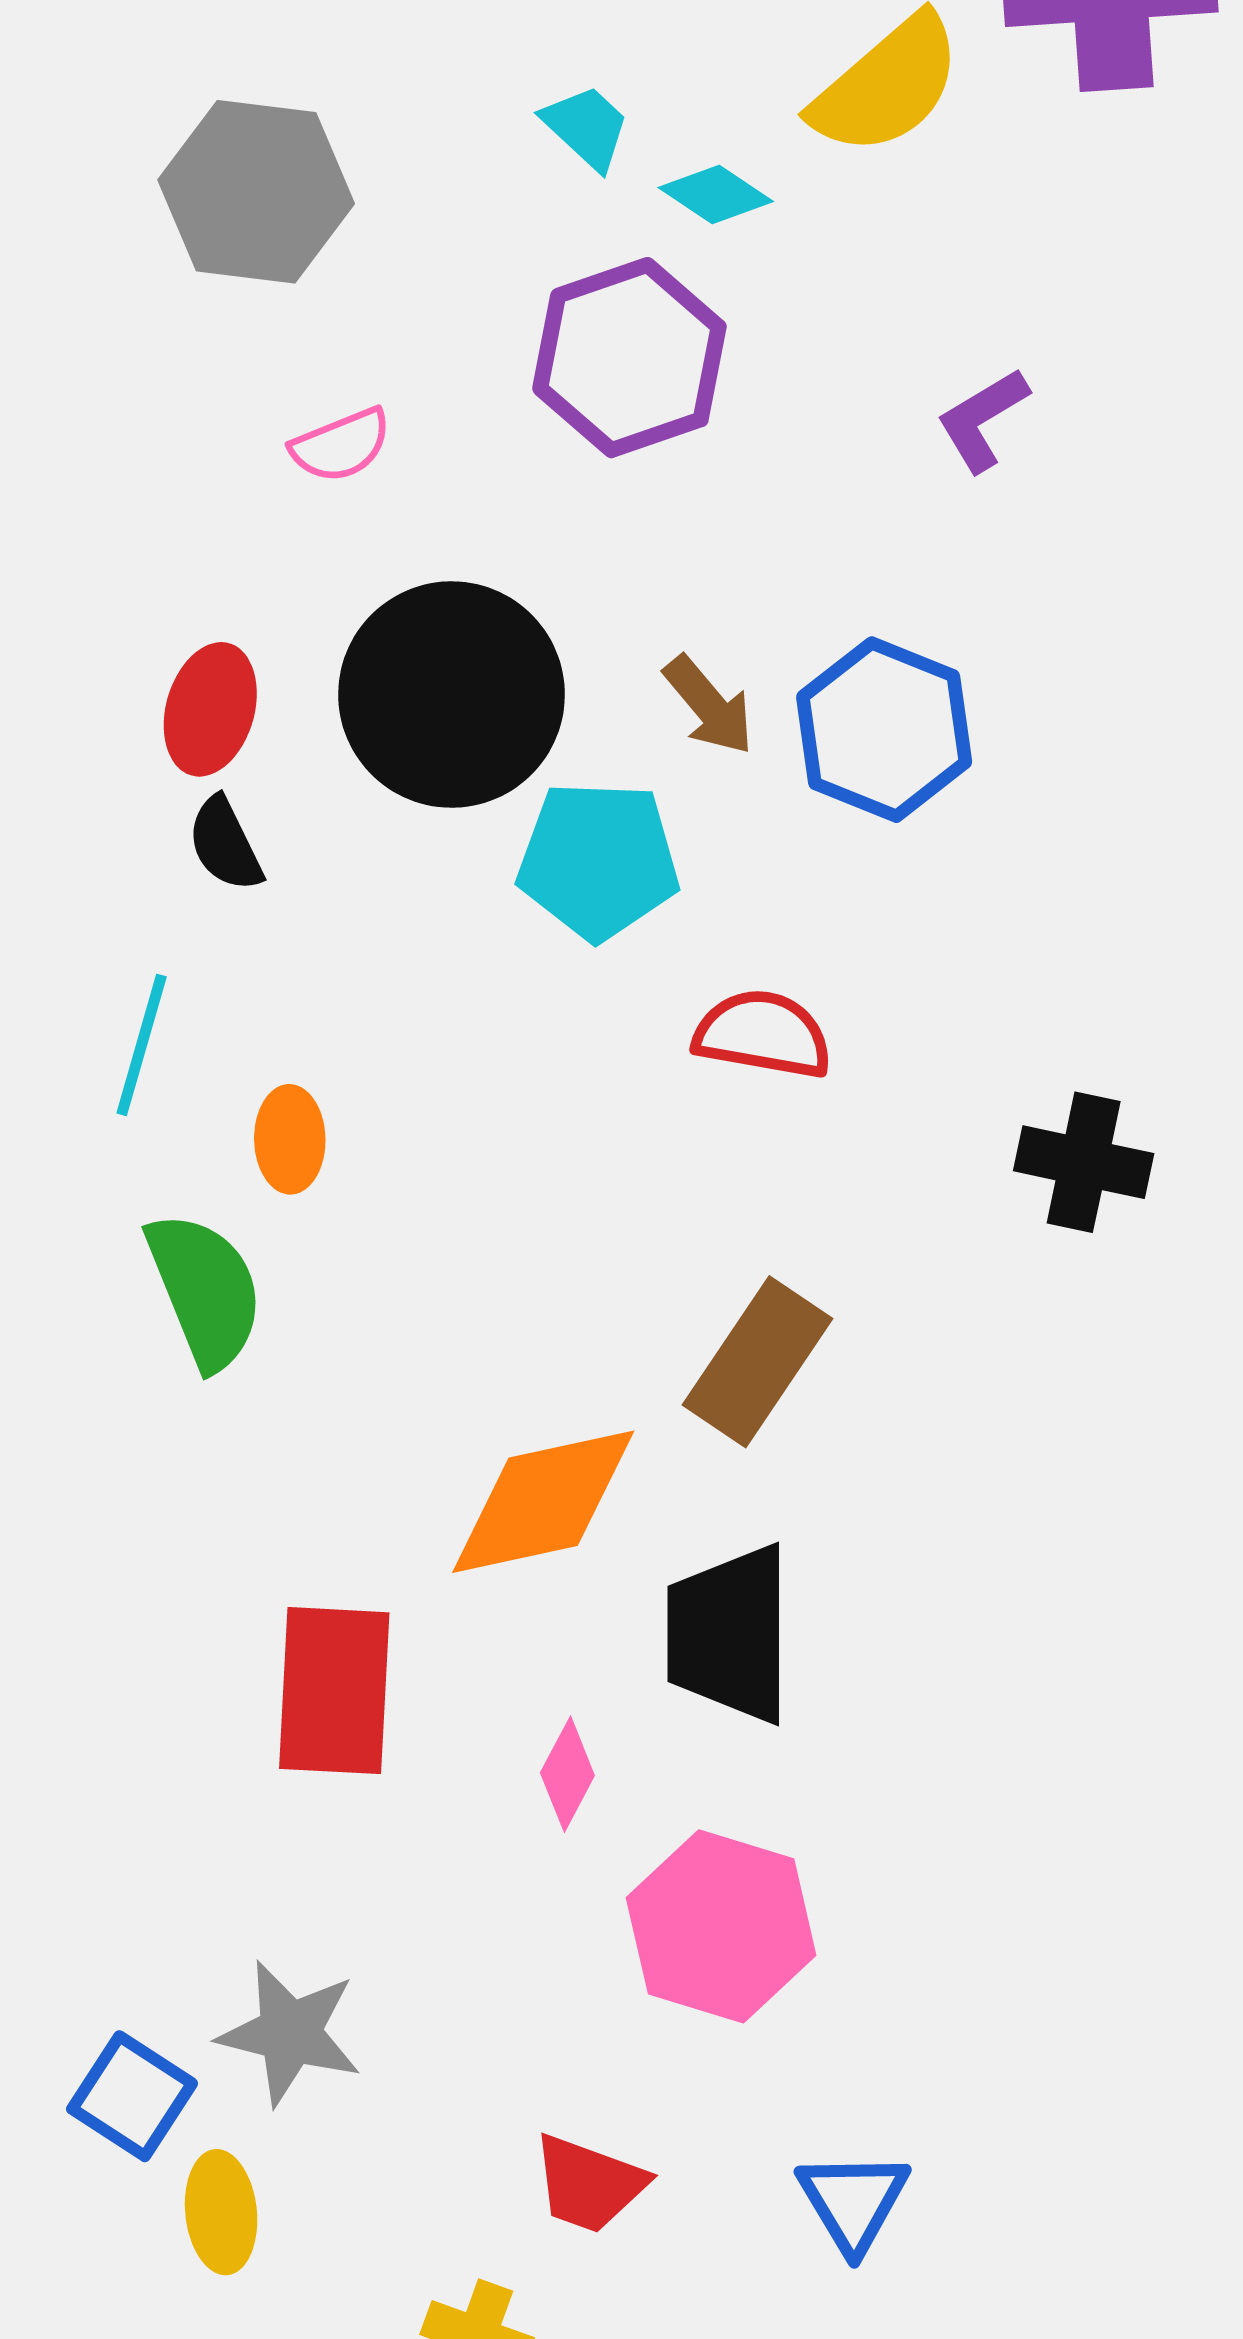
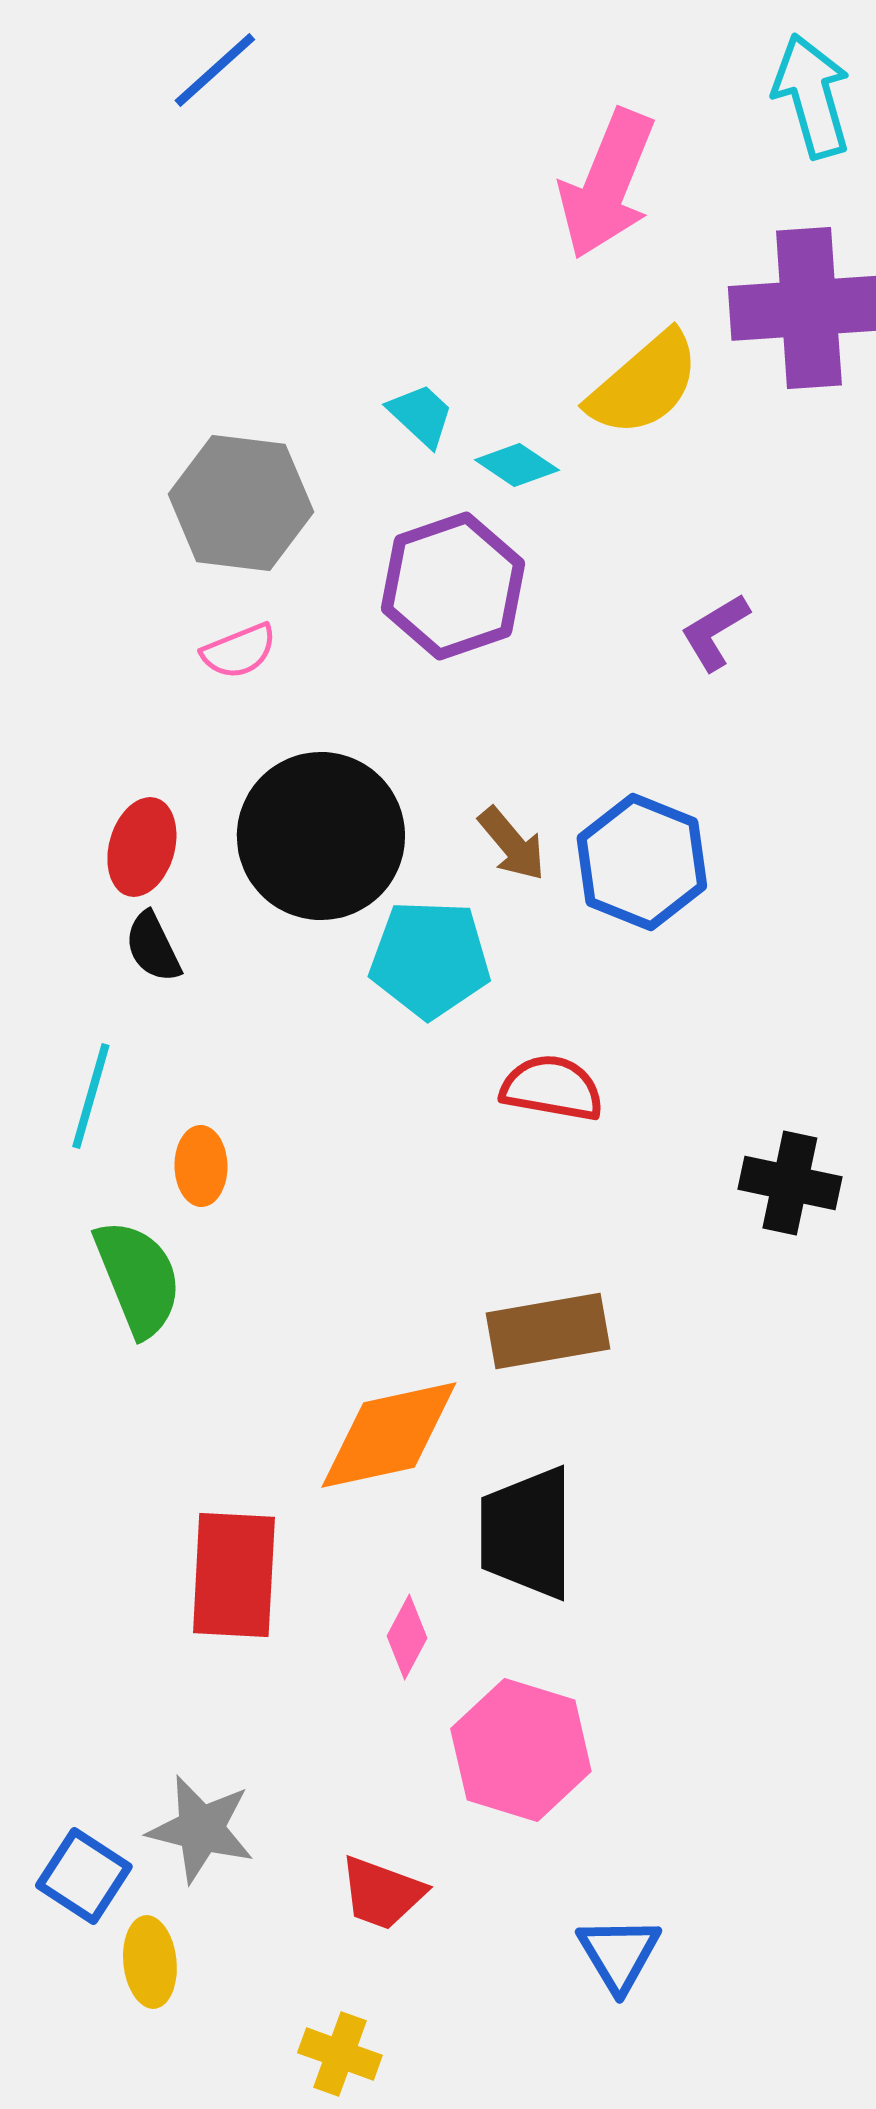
gray hexagon: (256, 192) -> (241, 503), moved
brown rectangle: (757, 1362) -> (548, 1331), turned 46
red trapezoid: (589, 2184) -> (382, 1893), moved

